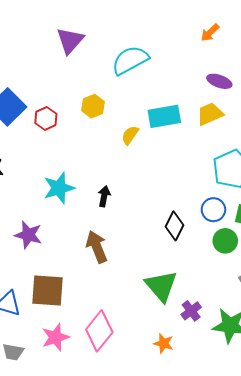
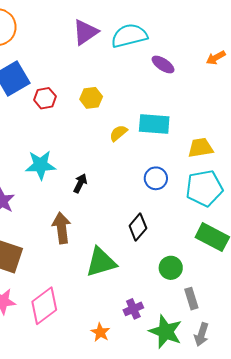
cyan semicircle: (130, 60) -> (129, 36), moved
purple ellipse: (219, 81) -> (163, 65), moved
yellow trapezoid: (210, 114) -> (200, 148), moved
blue circle: (213, 210) -> (156, 178), moved
green circle: (225, 241) -> (171, 268), moved
green triangle: (161, 286) -> (101, 262), moved, turned 40

